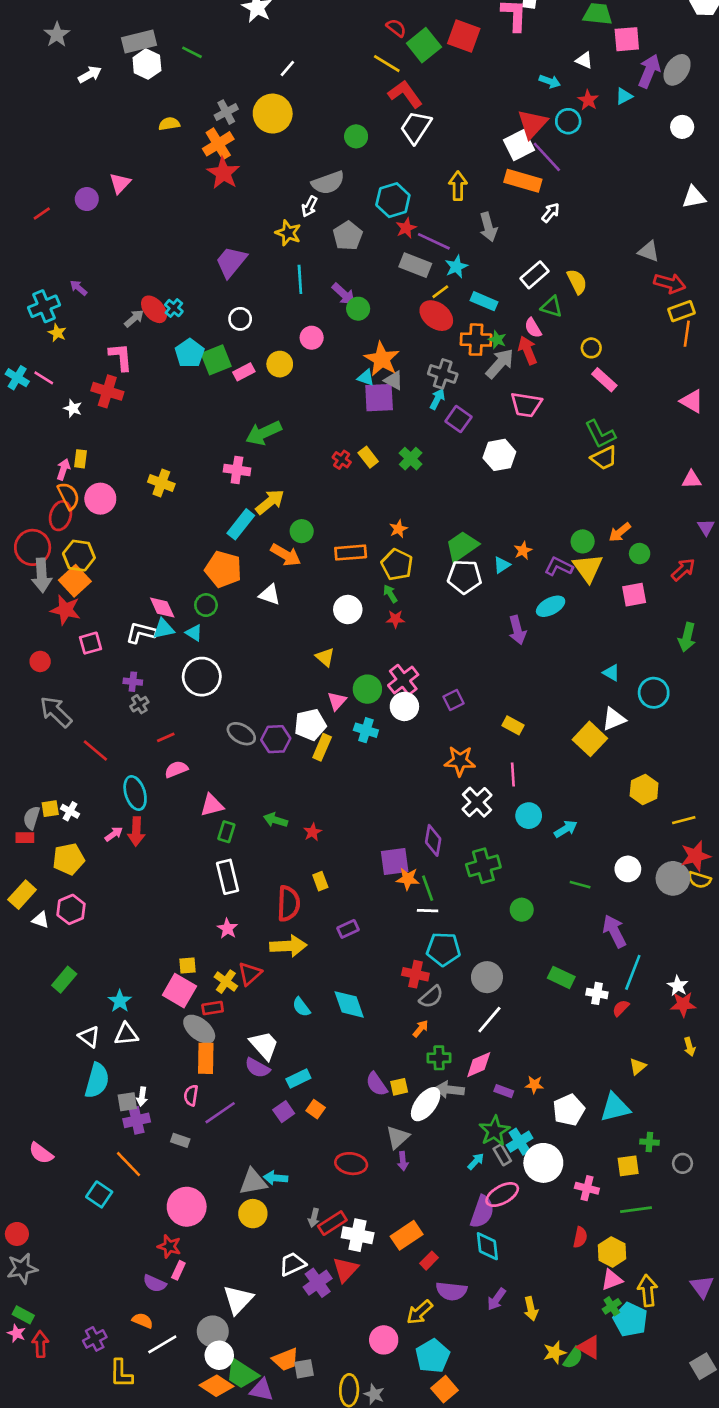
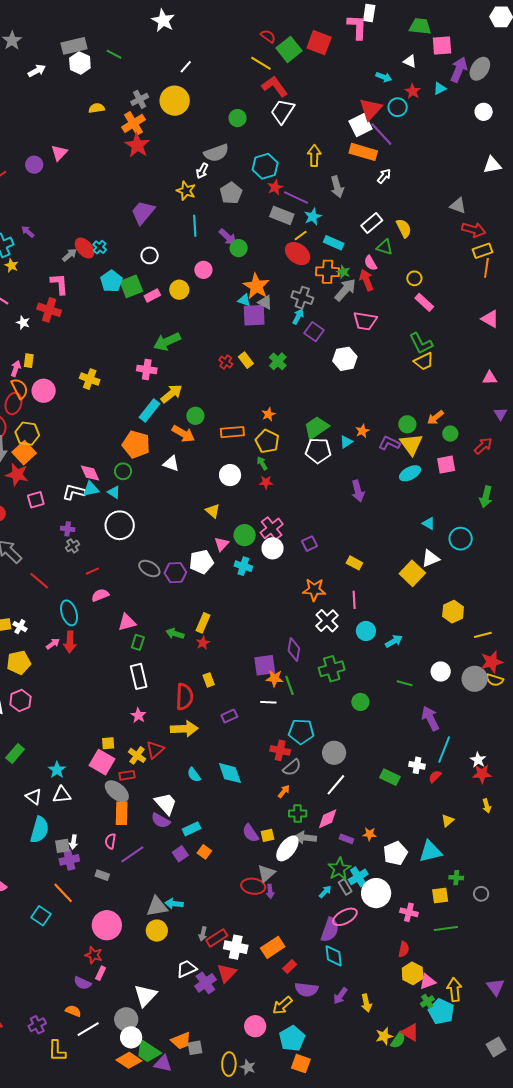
cyan ellipse: (551, 606) -> (410, 473), moved
yellow rectangle: (322, 747) -> (203, 623), moved
white line: (428, 911) -> (268, 702), moved
green rectangle: (561, 977) -> (390, 777), moved
red ellipse: (351, 1164) -> (253, 886), moved
yellow hexagon: (612, 1252) -> (413, 973), moved
orange square: (444, 1389) -> (301, 1064), turned -30

